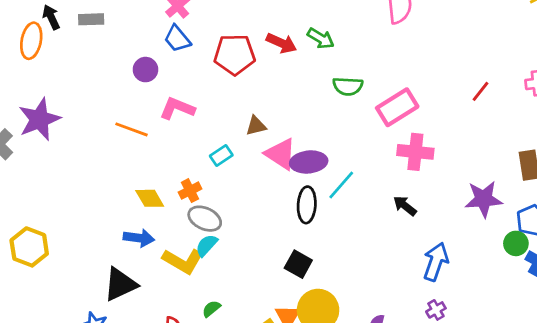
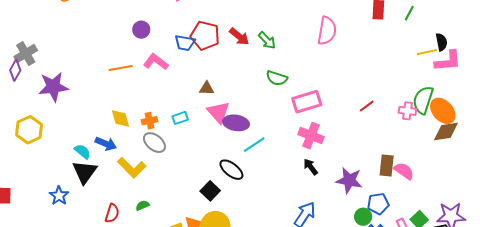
blue trapezoid: (177, 39) -> (185, 43), moved, turned -55
purple star: (39, 119) -> (53, 87), moved
orange line: (131, 129) -> (121, 68), turned -45
cyan rectangle: (221, 156) -> (180, 118), moved
black ellipse: (307, 205) -> (231, 170), moved, turned -70
black arrow: (405, 206) -> (311, 167), moved
cyan semicircle: (207, 245) -> (82, 152), moved, turned 72
black triangle: (120, 284) -> (85, 172), turned -44

